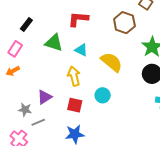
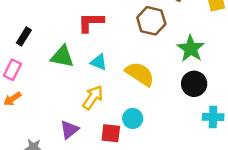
yellow arrow: (74, 76) -> (93, 97), turned 54
purple triangle: (45, 97) -> (69, 130), moved
red square: (75, 105) -> (111, 133), moved

